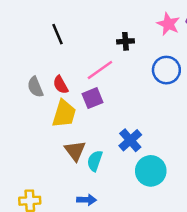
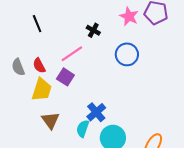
black cross: (125, 41) -> (93, 30), turned 32
purple square: (92, 98) -> (65, 77), turned -36
cyan semicircle: (95, 161) -> (83, 129), moved

